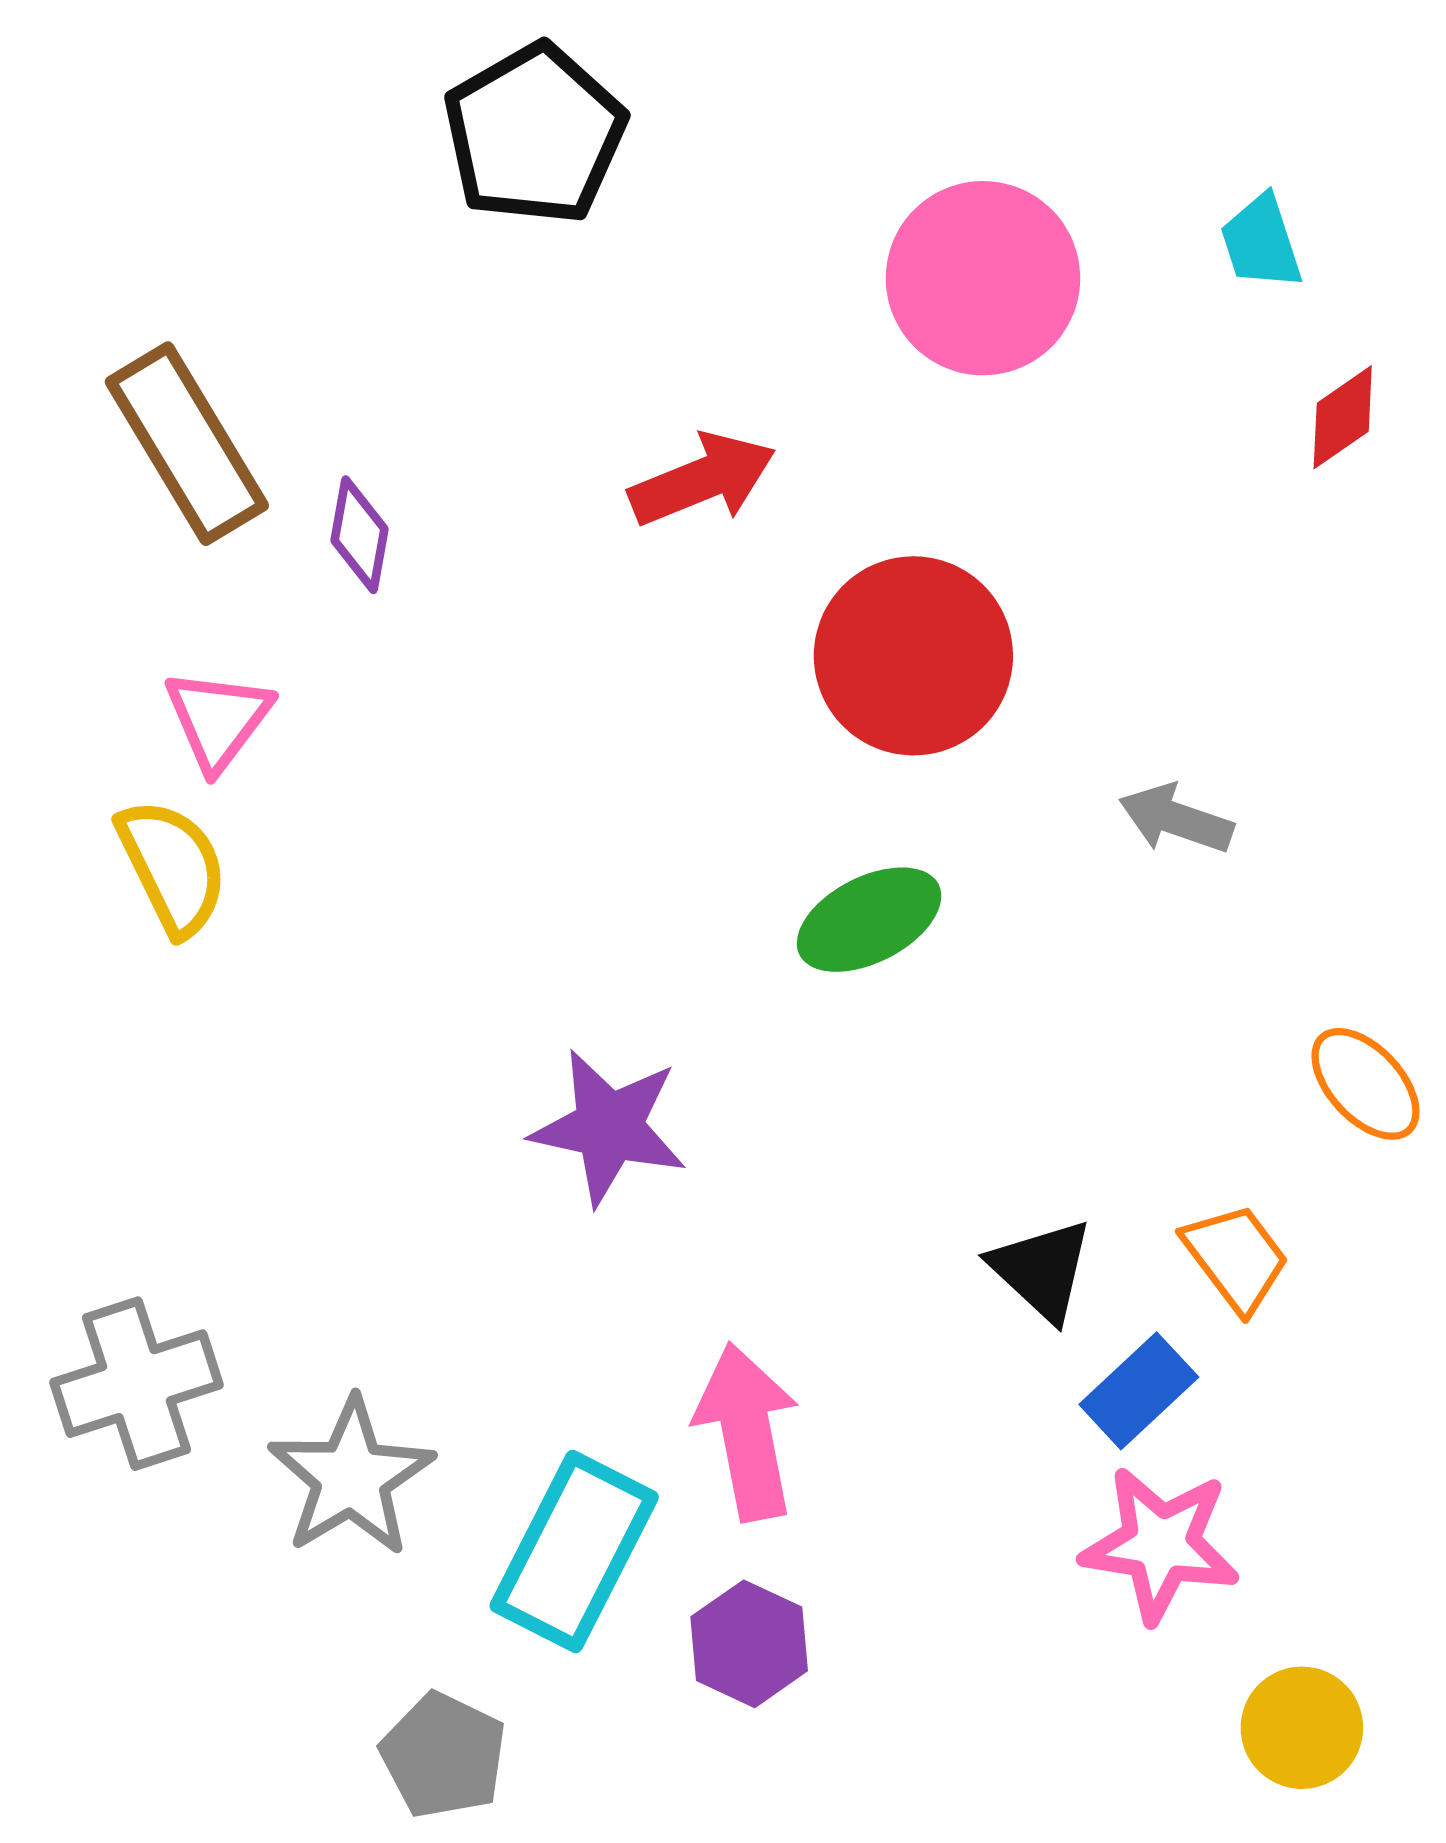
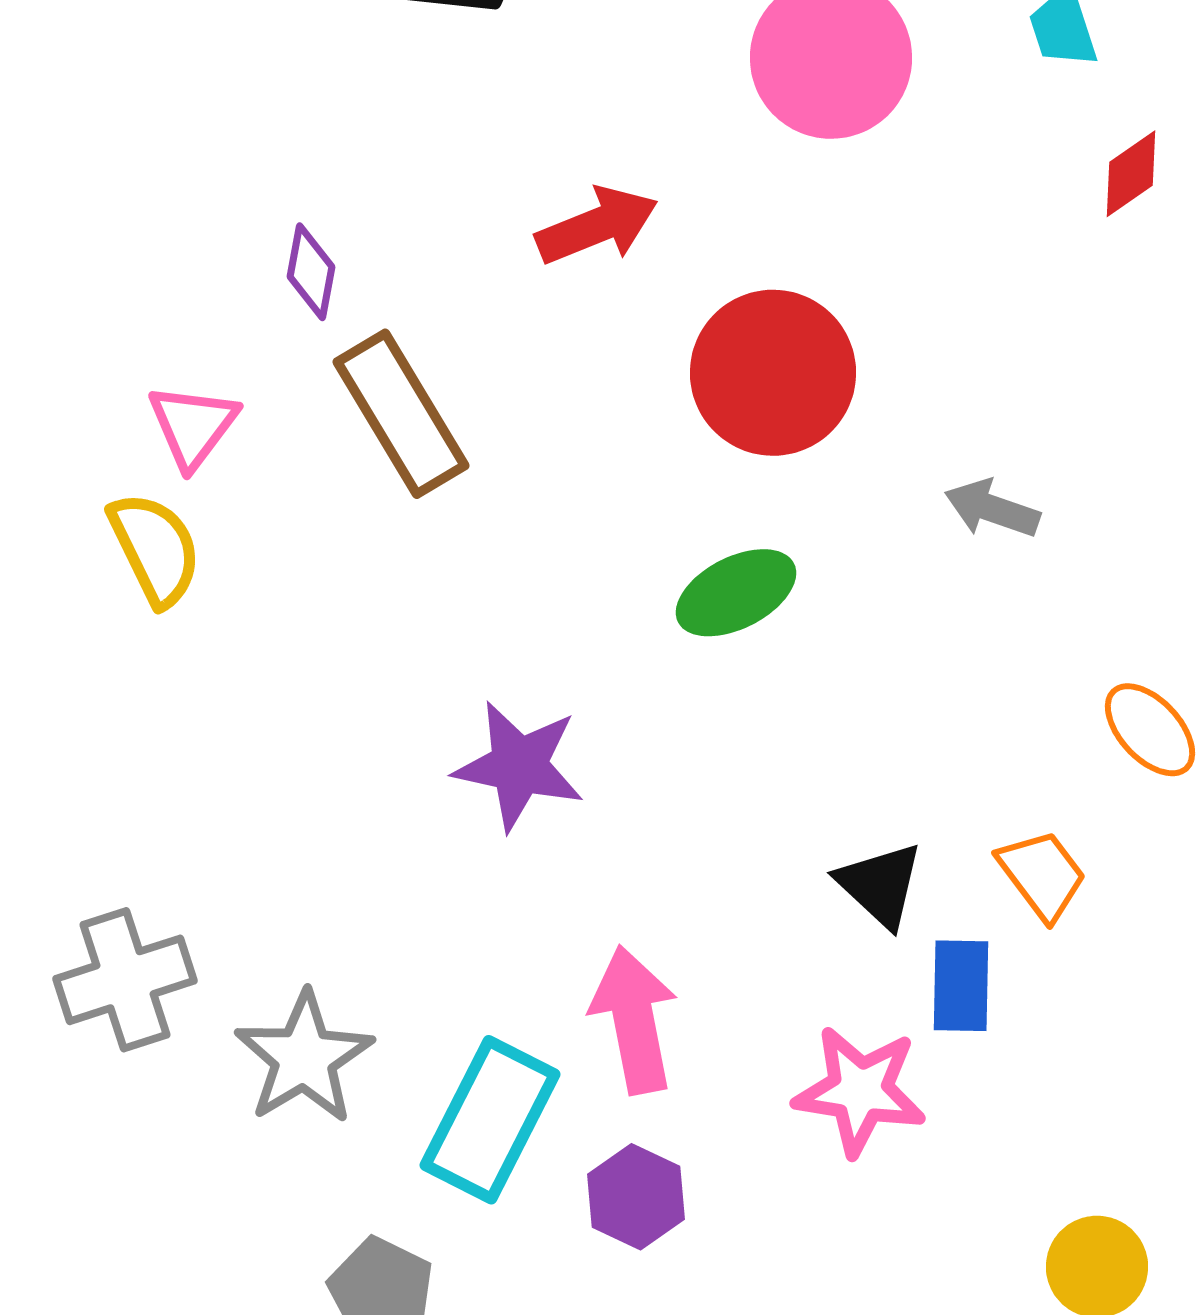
brown rectangle: (187, 444) -> (401, 414), moved
blue rectangle: (1139, 1391) -> (961, 986), turned -46
pink star: (1160, 1544) -> (860, 1091), moved

